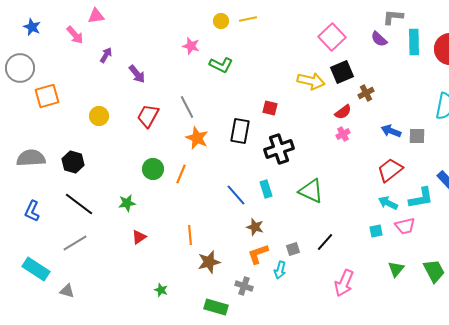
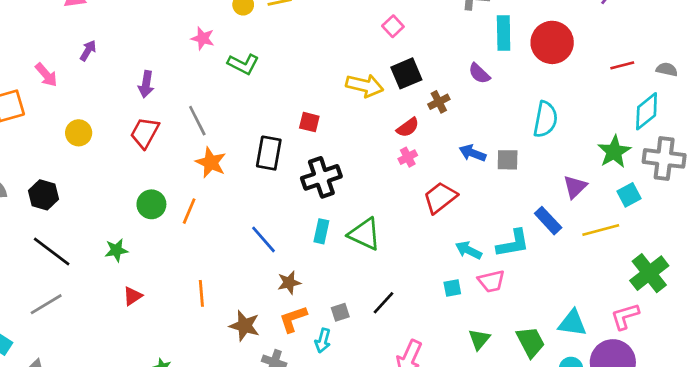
pink arrow: (75, 35) -> (46, 75), moved
pink square: (332, 37) -> (393, 26), size x0.6
purple semicircle: (379, 39) -> (479, 73), moved
purple arrow: (137, 74) -> (146, 84), moved, turned 48
red trapezoid: (390, 170) -> (440, 198), moved
cyan rectangle: (266, 189) -> (321, 231), moved, turned 30
brown star: (255, 227) -> (289, 283), turned -30
brown star: (209, 262) -> (245, 326), moved, turned 30

